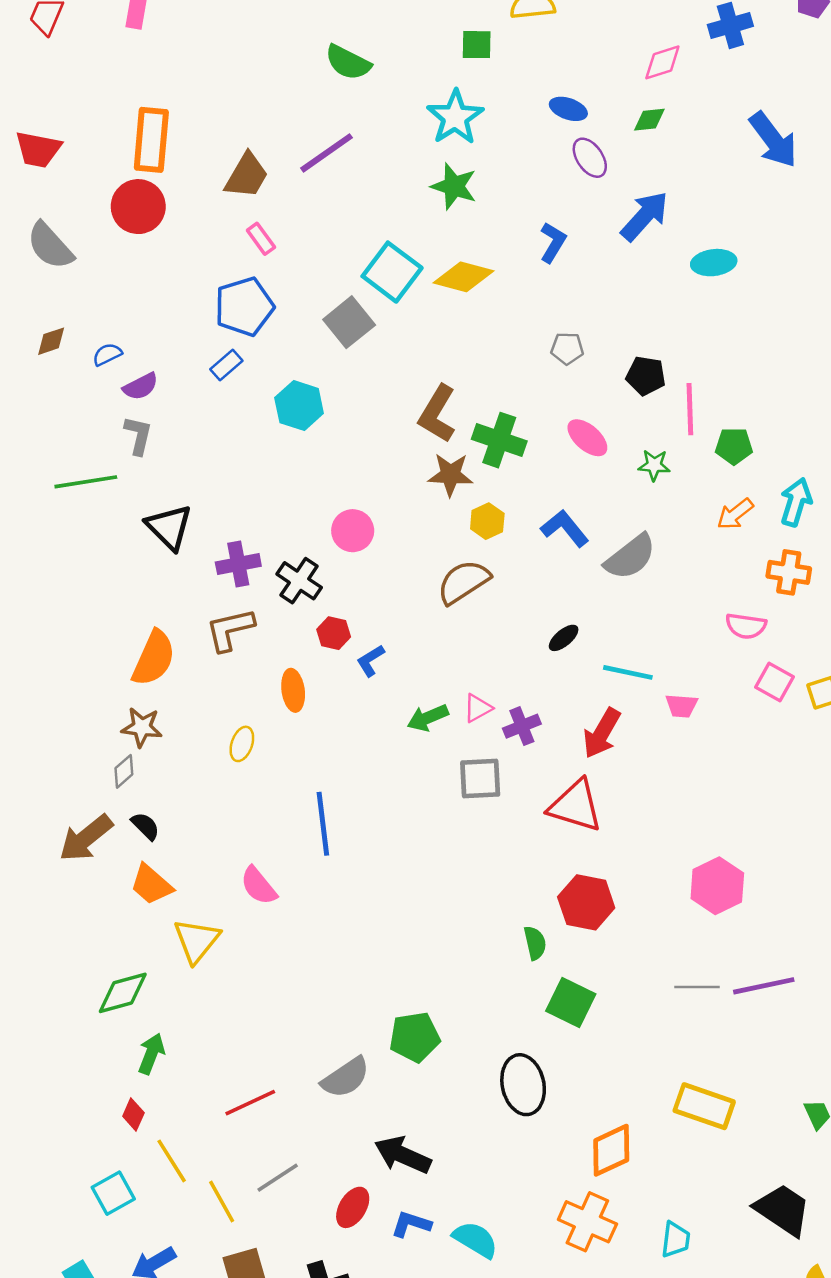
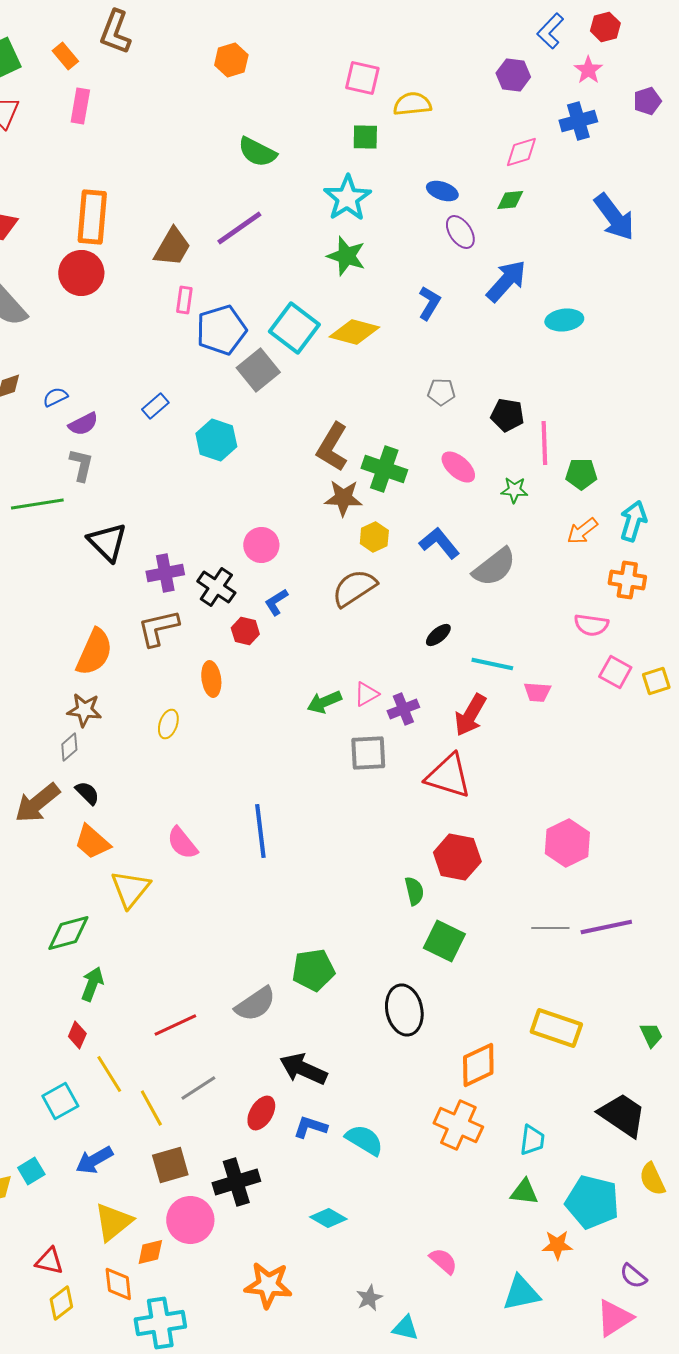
pink rectangle: (261, 239) -> (184, 300), turned 44
blue pentagon: (244, 307) -> (221, 330), moved
blue L-shape: (371, 661) -> (276, 602), moved
blue line: (323, 824) -> (260, 831), moved

